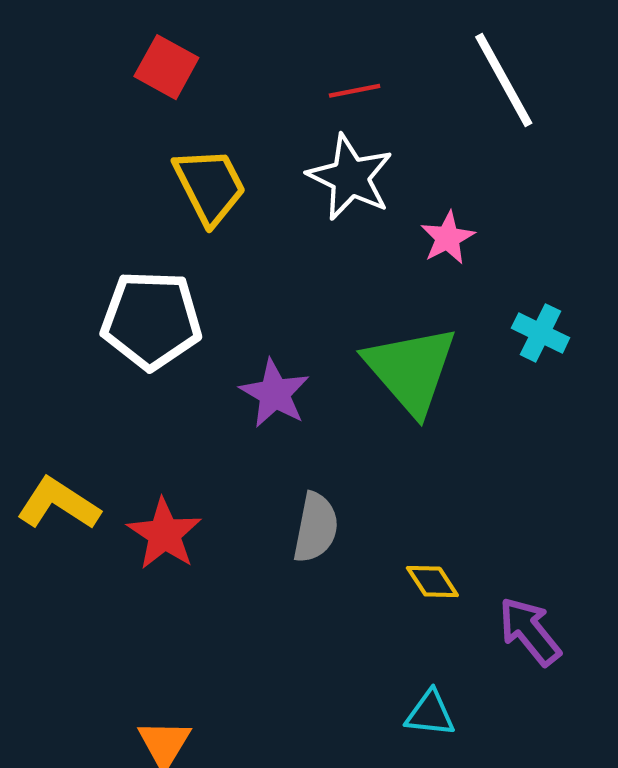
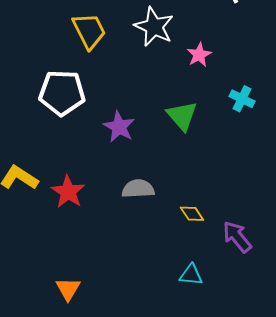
green triangle: (411, 370) -> (182, 116), size x0.7
gray semicircle: (316, 528) -> (138, 189), turned -104

